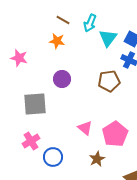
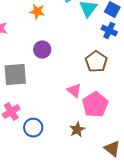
brown pentagon: (109, 81) -> (96, 62), moved, turned -30
pink triangle: (85, 128) -> (74, 91), moved

